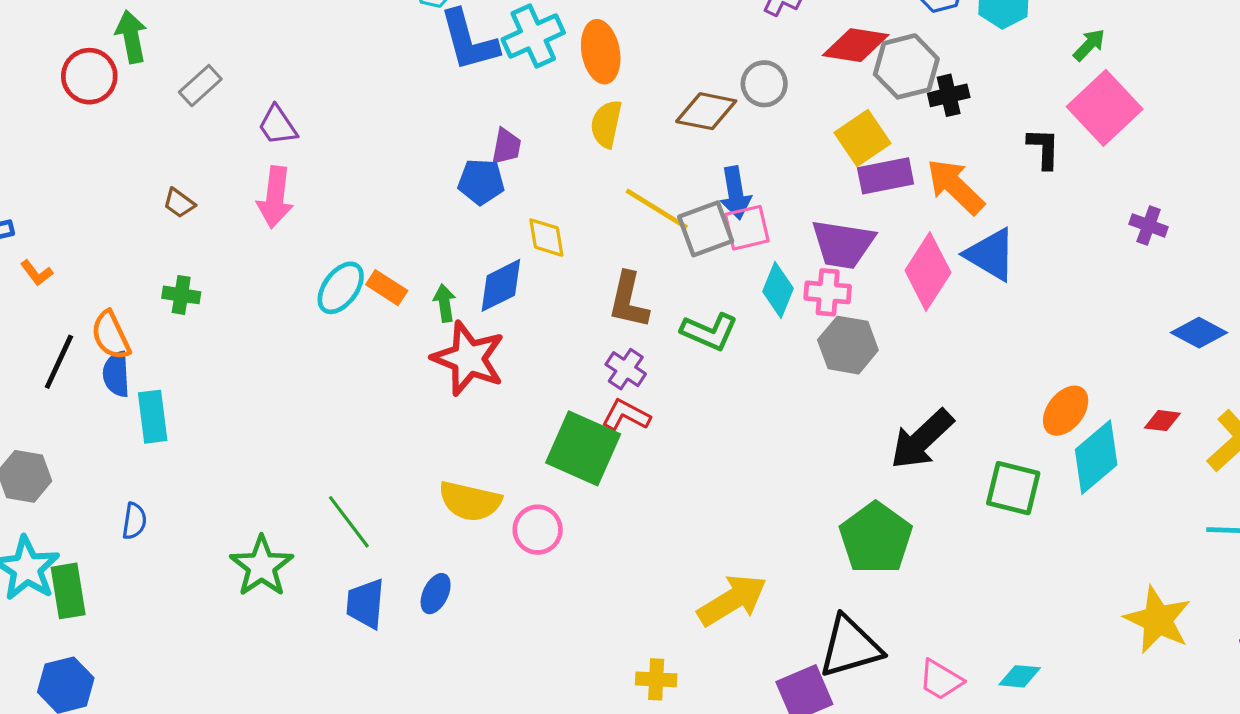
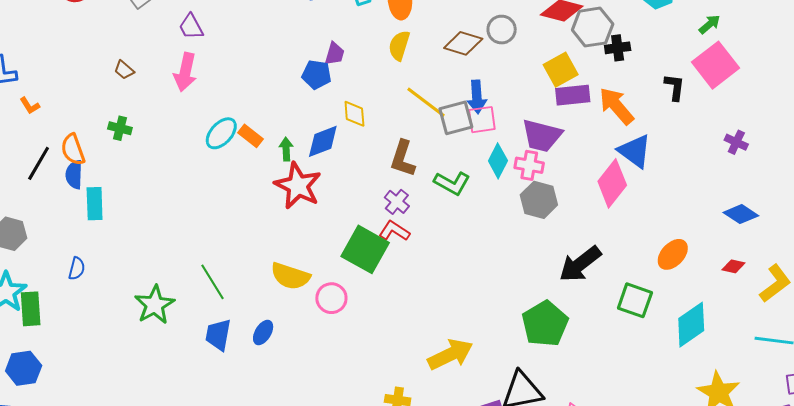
pink diamond: (928, 272) -> (612, 183), moved
blue diamond: (1199, 333) -> (741, 214), moved
cyan diamond: (1096, 457) -> (691, 325), moved

